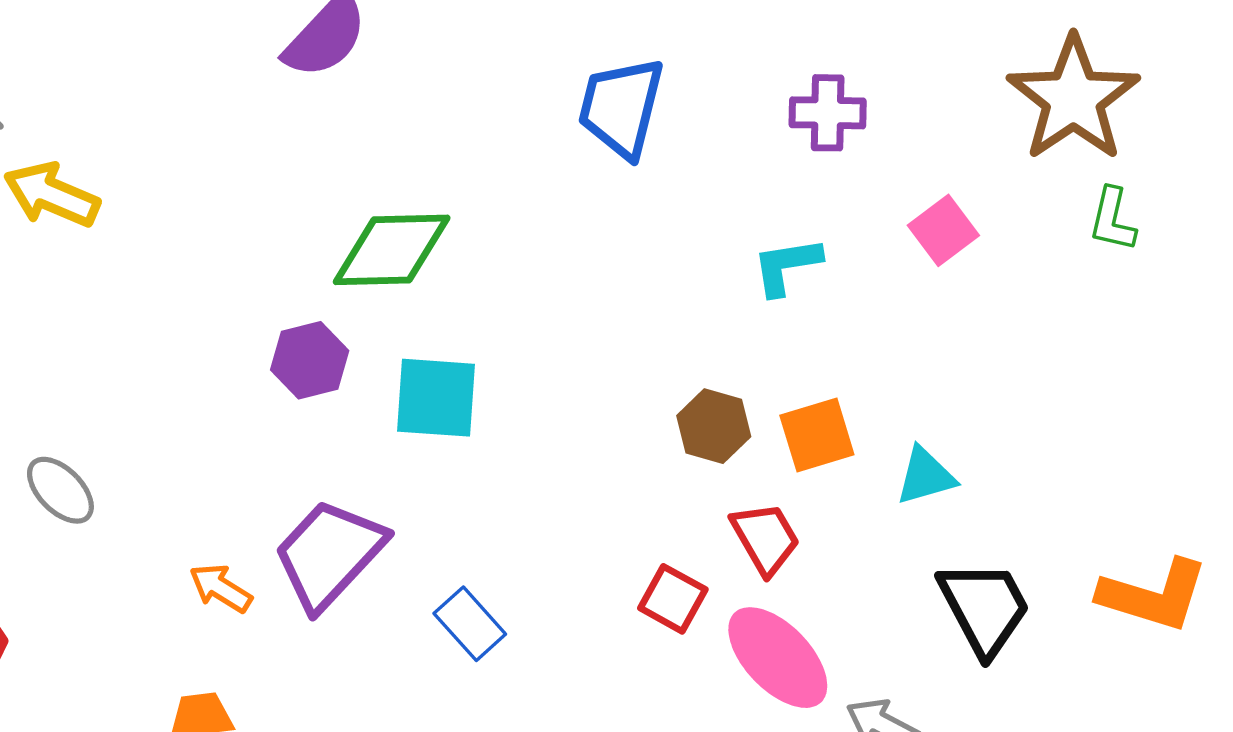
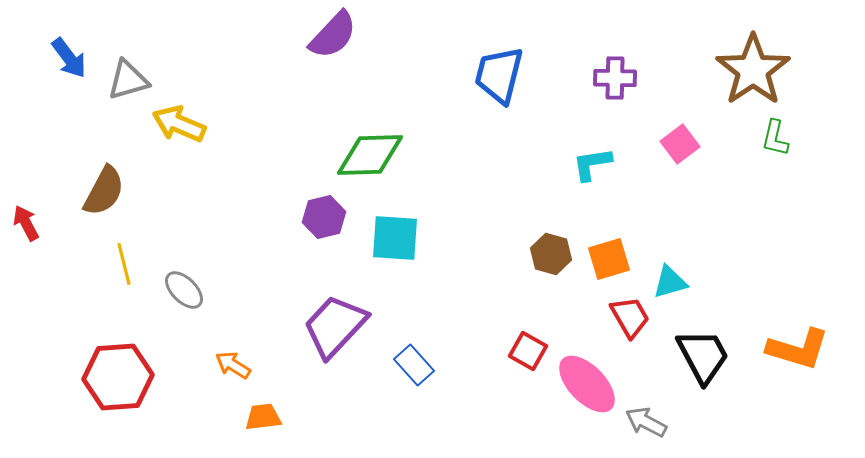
red trapezoid: (765, 538) -> (630, 317), moved
orange arrow: (221, 588) -> (233, 365), moved

